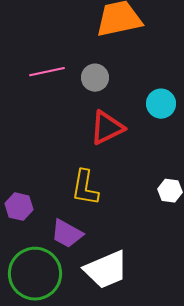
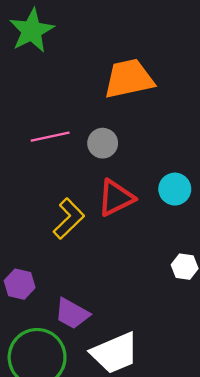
cyan circle: (161, 104) -> (175, 189), moved
yellow L-shape: (85, 188) -> (69, 219), moved, turned -144

